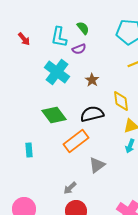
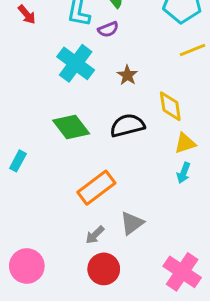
orange rectangle: (76, 141) -> (96, 188), moved
cyan rectangle: (29, 150) -> (18, 161), moved, turned 32
gray triangle: (97, 165) -> (132, 223), moved

